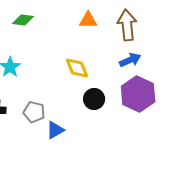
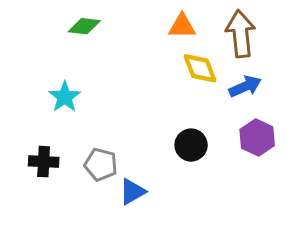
yellow diamond: (77, 68) -> (200, 68), moved
purple hexagon: (138, 94) -> (257, 138), size x0.7

